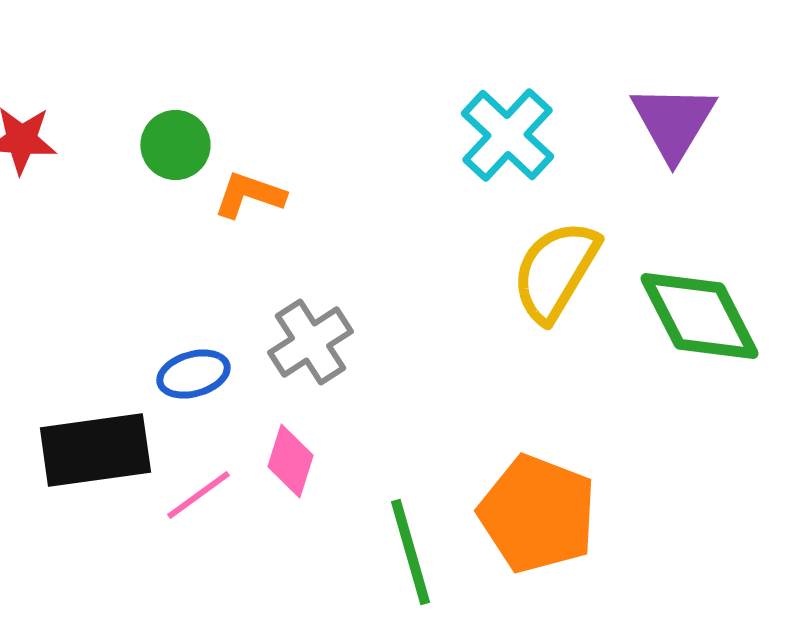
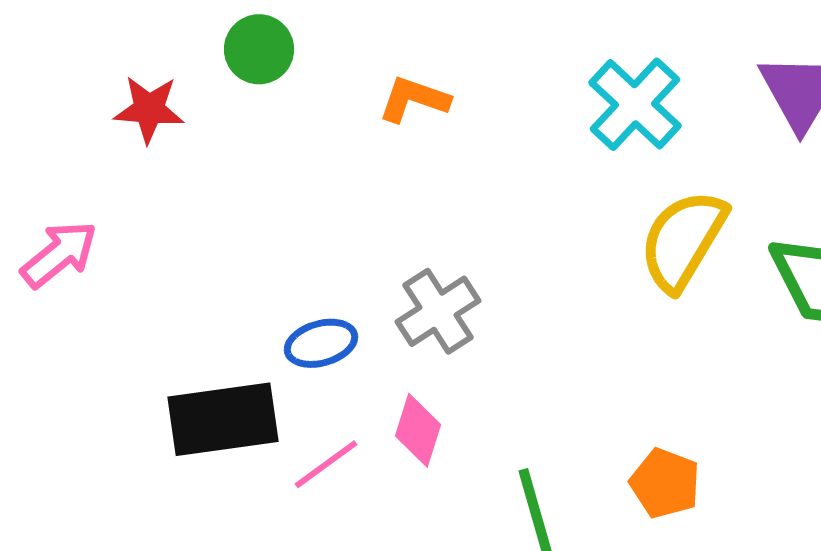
green circle: (175, 145) -> (259, 49), moved
orange L-shape: (249, 195) -> (414, 99), moved
orange pentagon: (537, 514) -> (665, 483), size x0.6

